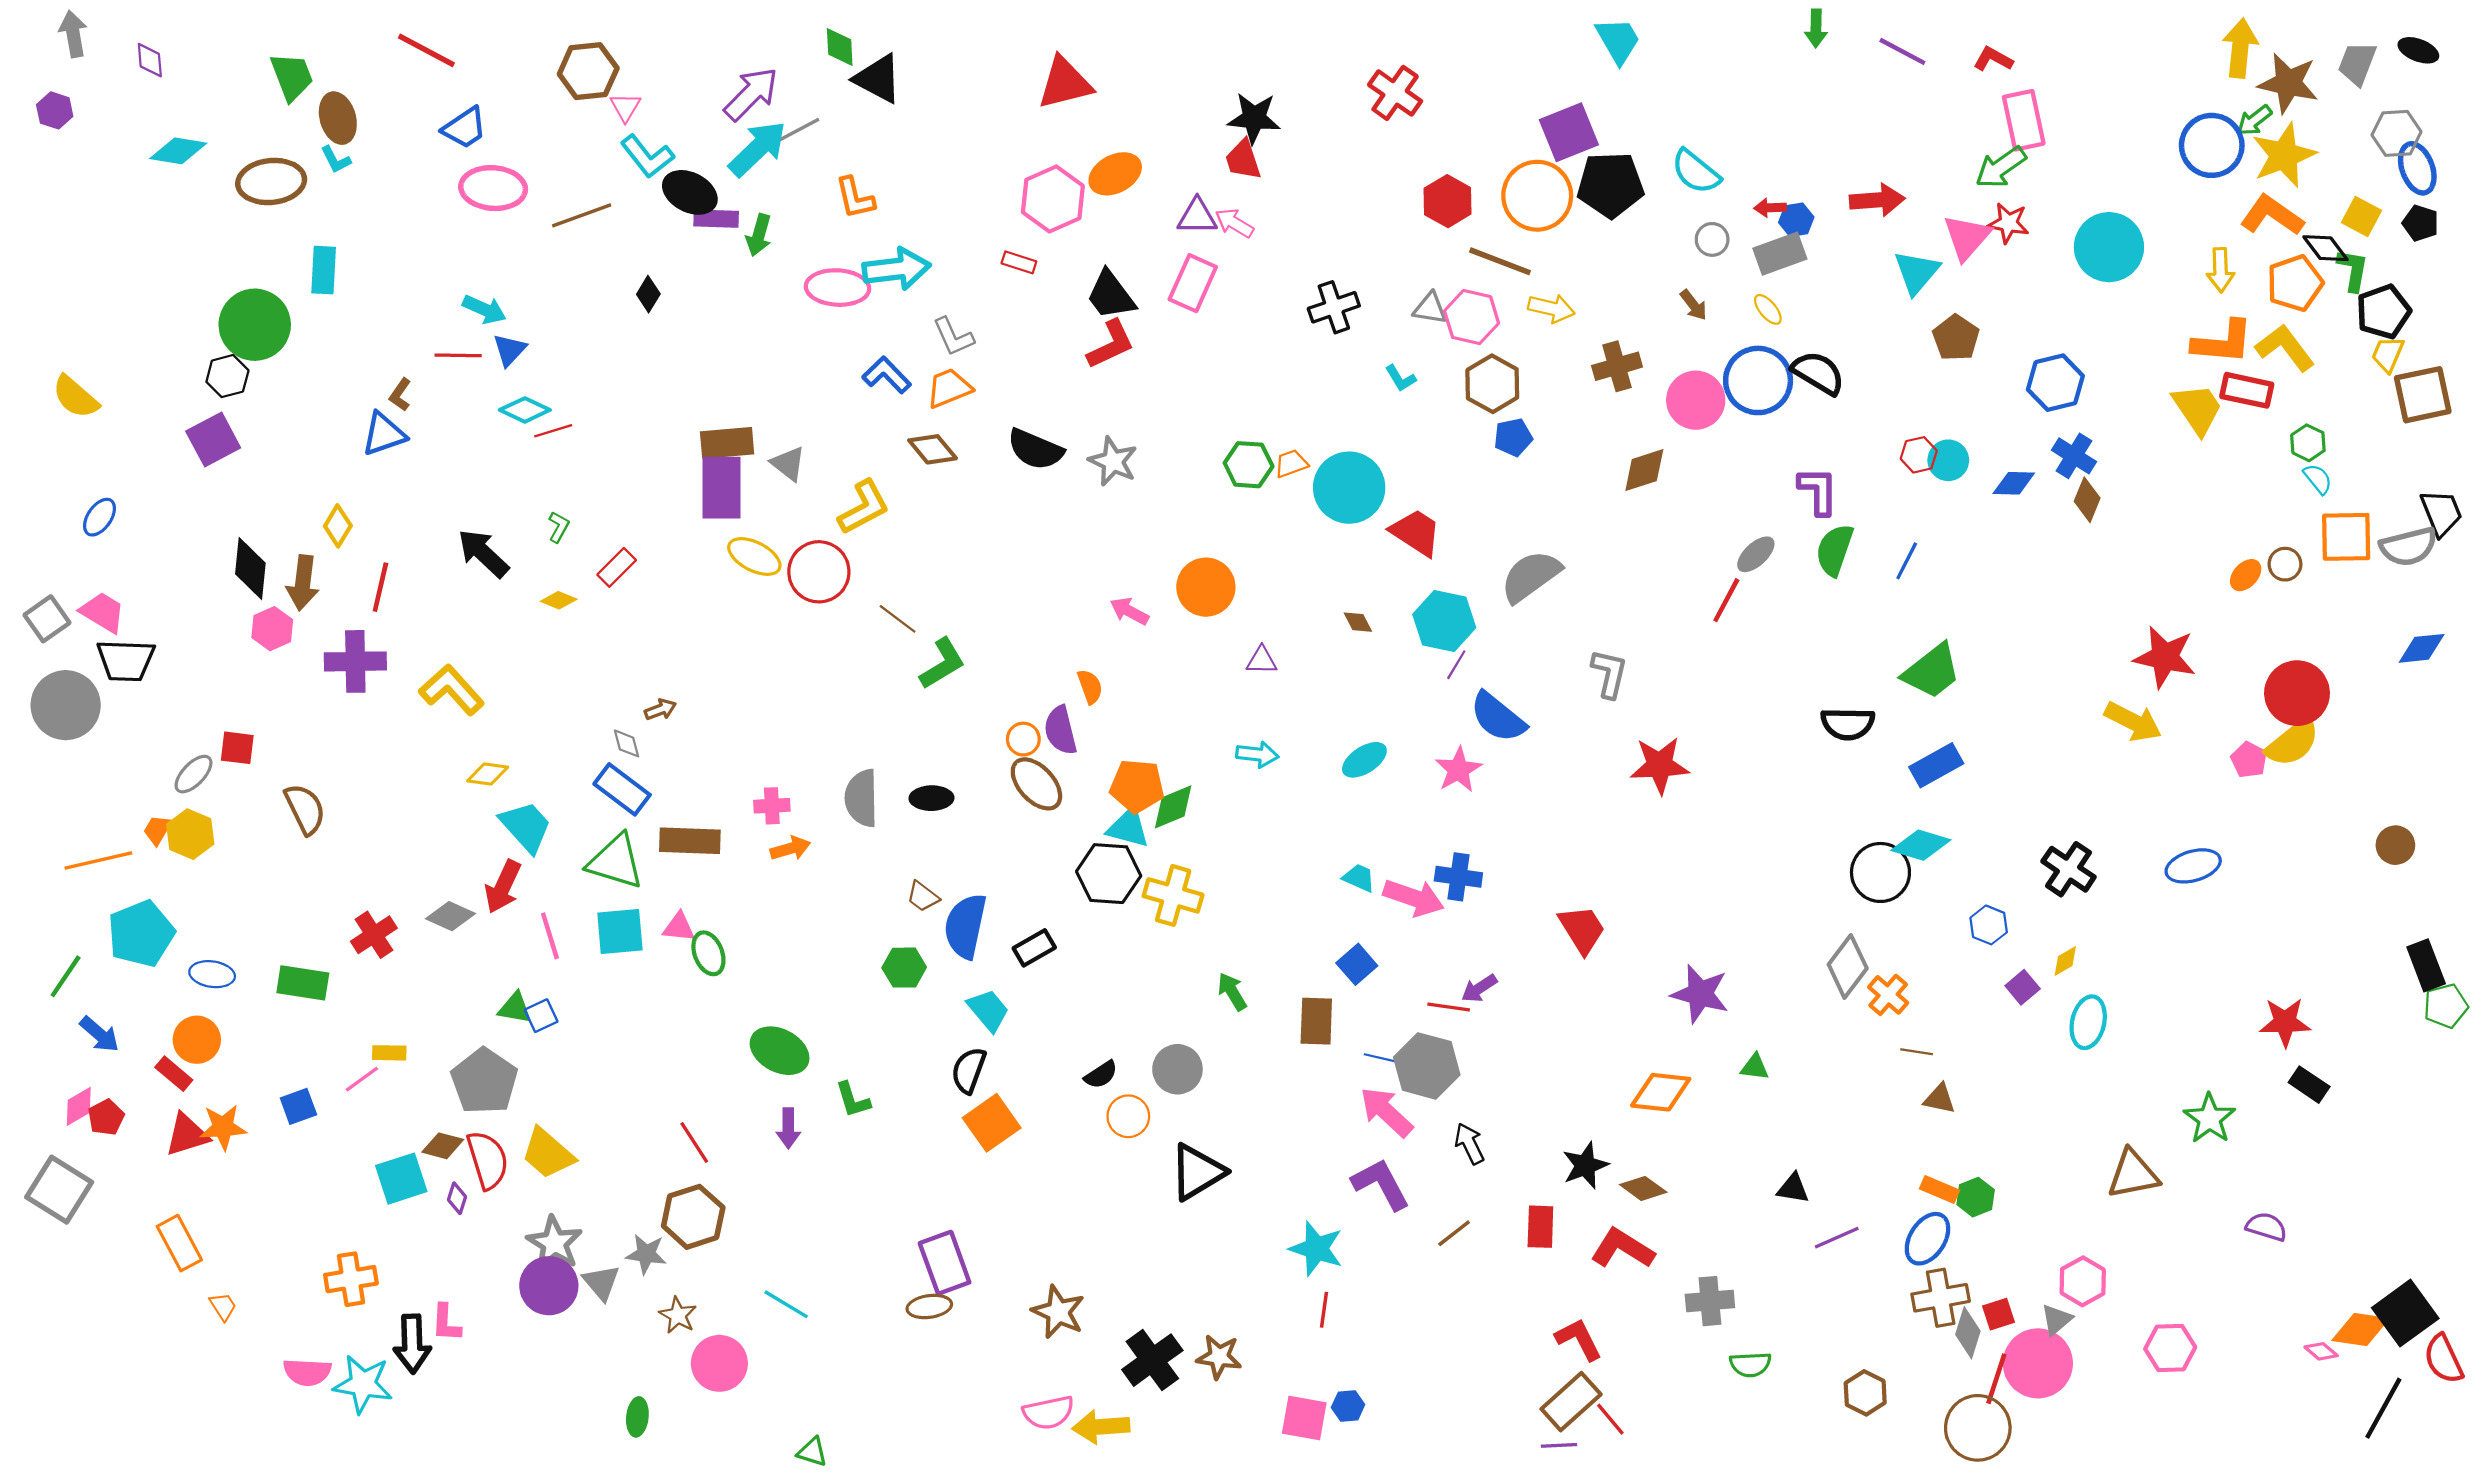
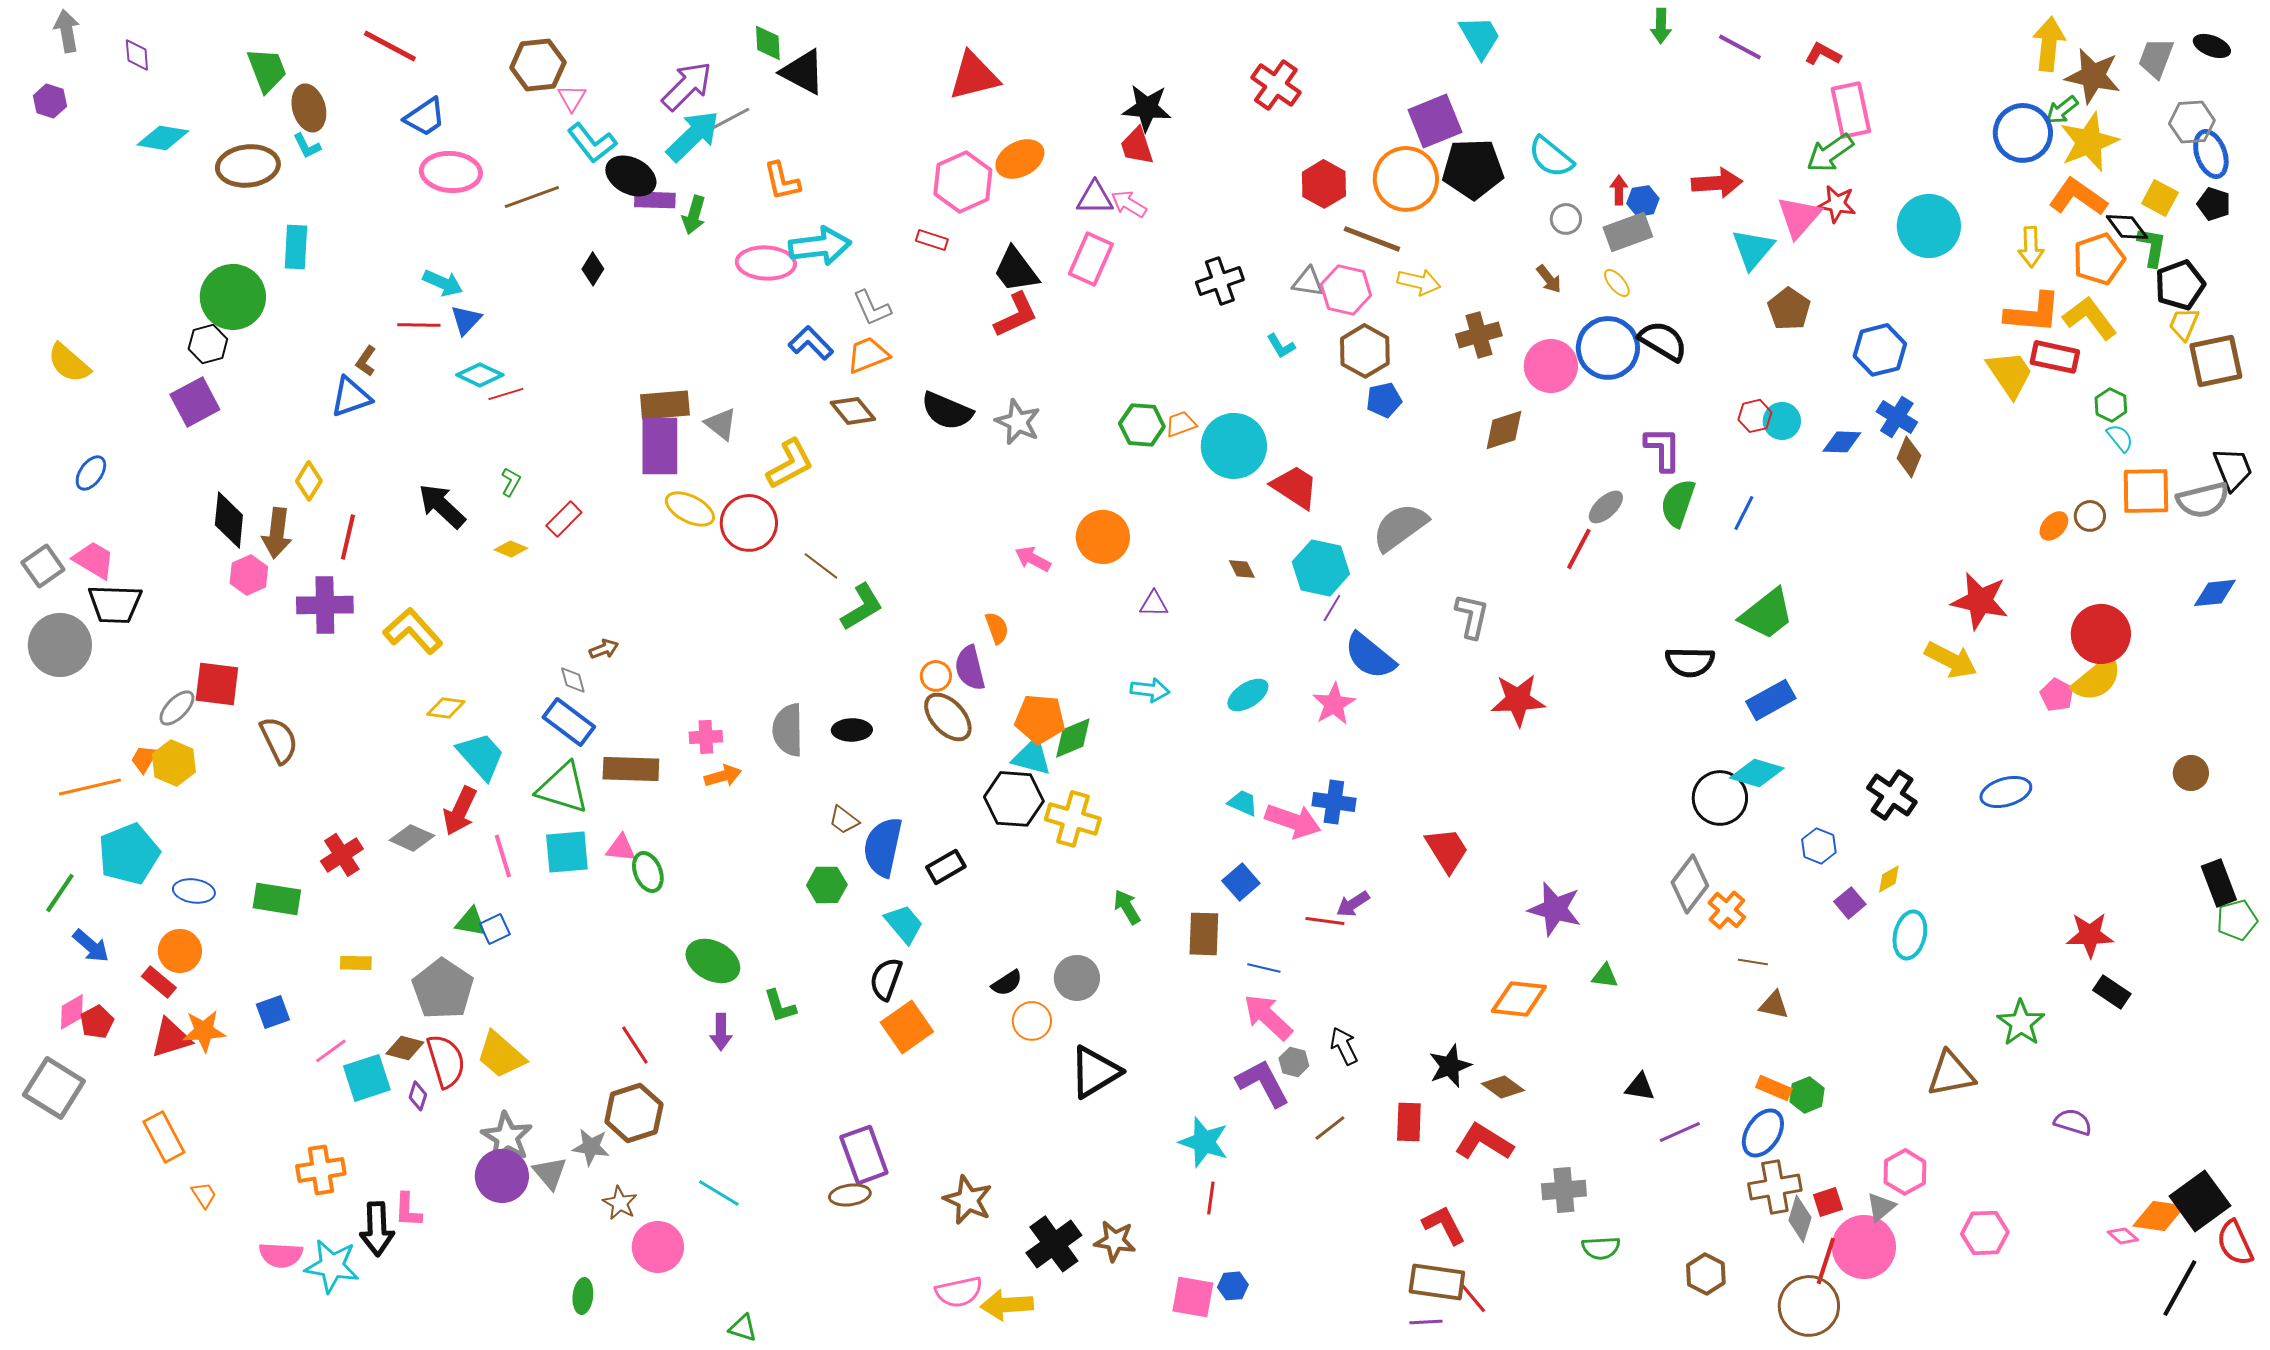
red arrow: (1770, 208) -> (1619, 190), turned 92
red square: (237, 748) -> (217, 684), size x1.4
gray hexagon: (1427, 1066) -> (1294, 1062), moved, size x0.5
pink line: (362, 1079) -> (331, 1051), moved
brown rectangle: (1571, 1402) -> (1437, 1282), turned 50

